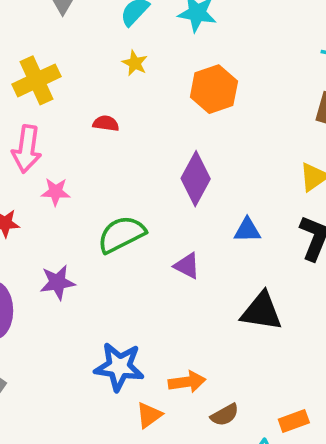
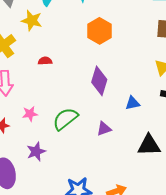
yellow star: (135, 63) -> (32, 21), moved, size x1.5
pink star: (56, 192) -> (30, 114), moved
purple triangle: (187, 266) -> (104, 129), turned -35

